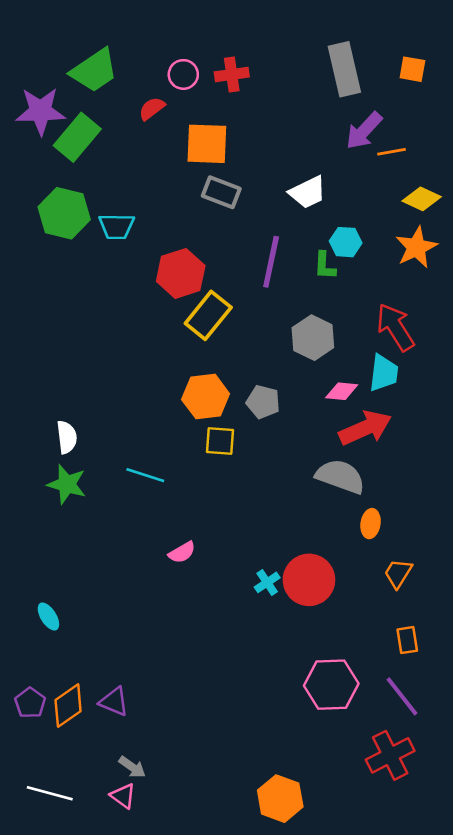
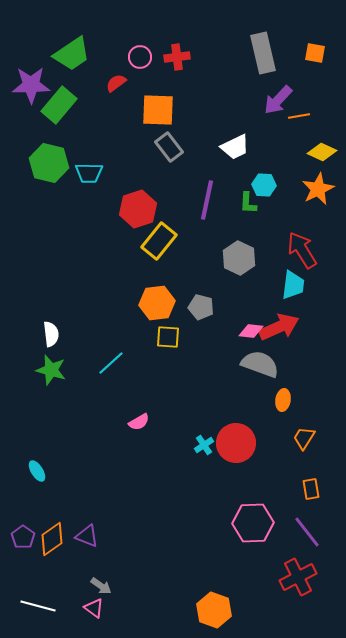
gray rectangle: (221, 192) -> (169, 147), turned 32
pink diamond: (342, 391) -> (251, 331), moved
cyan line: (145, 475) -> (111, 363), turned -60

